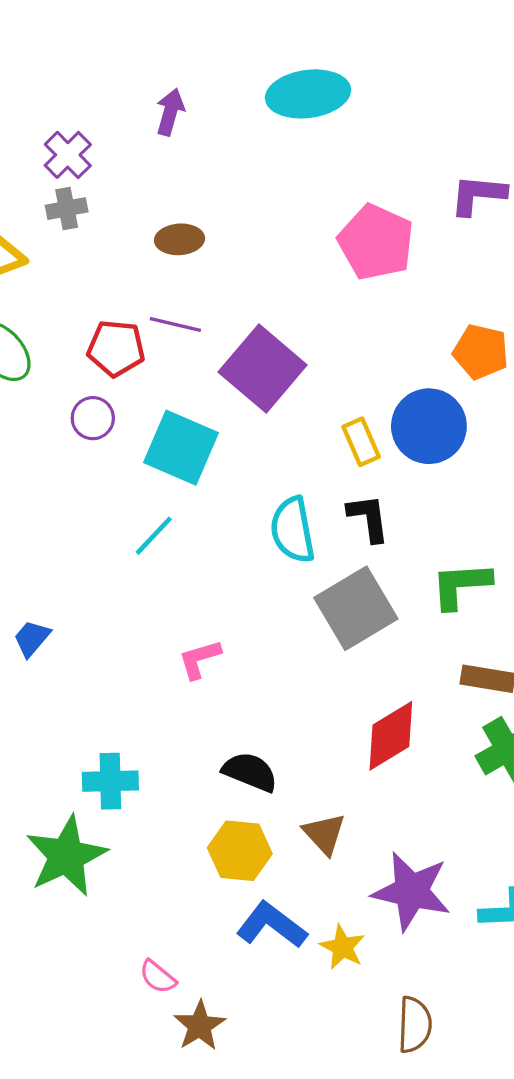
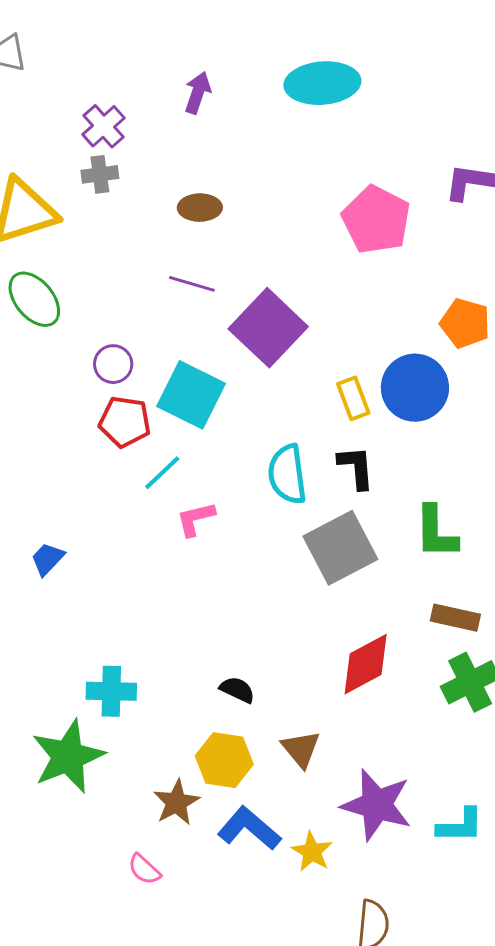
red pentagon: (116, 348) -> (125, 422), moved
green L-shape: (461, 585) -> (436, 532), turned -90
pink L-shape: (200, 659) -> (196, 519), moved
black semicircle: (250, 772) -> (237, 690), size x0.7
brown star: (200, 1026) -> (176, 802), moved

